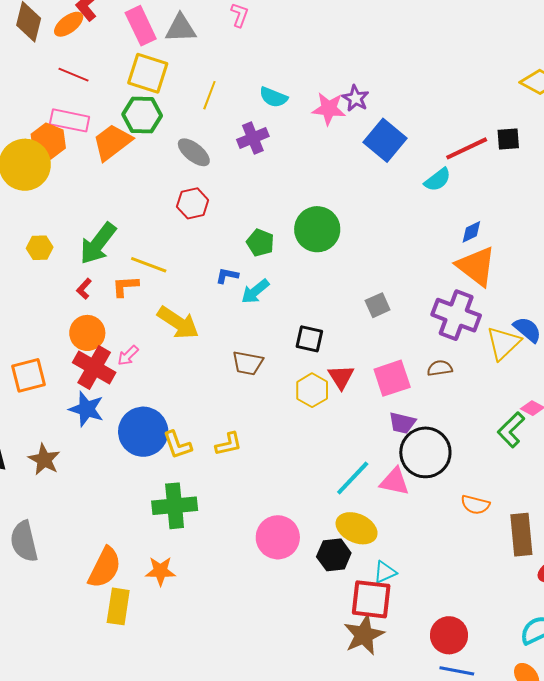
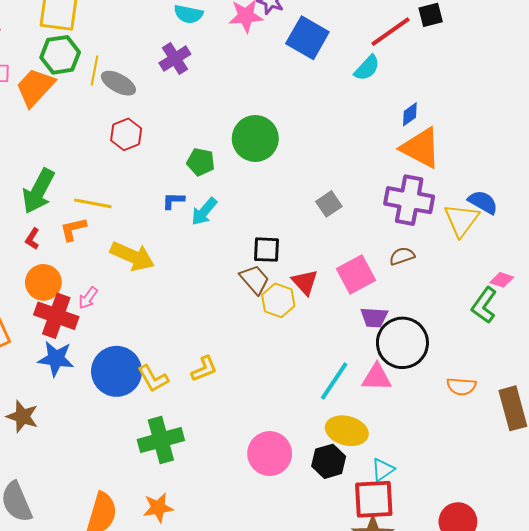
yellow line: (209, 95) -> (95, 70), moved
brown trapezoid: (248, 363) -> (254, 280), moved, turned -132

